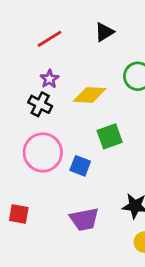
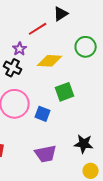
red line: (49, 39) -> (38, 29), moved

